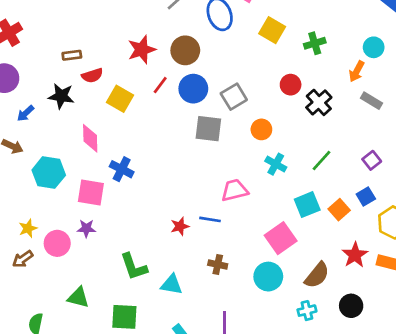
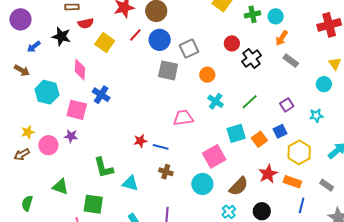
cyan circle: (374, 47) -> (276, 16), moved
blue line: (210, 219) -> (161, 147), moved
cyan cross: (307, 311) -> (229, 212), turned -32

